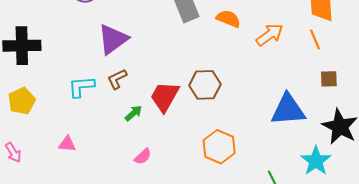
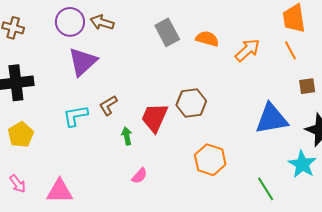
purple triangle: (113, 39) -> (83, 62), moved
green arrow: (133, 113) -> (127, 136), turned -54
pink triangle: (67, 144) -> (60, 191), moved, size x1.6

